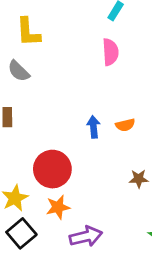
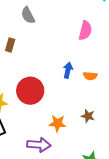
pink semicircle: (110, 52) -> (85, 31), moved
orange star: (58, 207) -> (57, 123), moved

